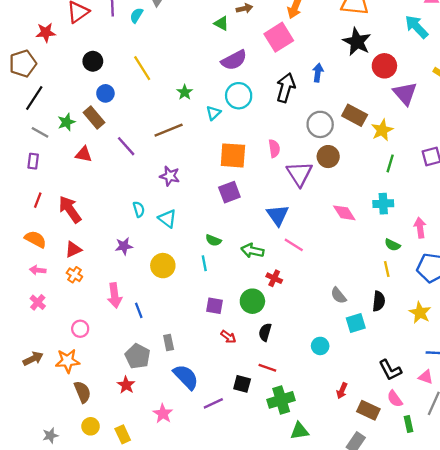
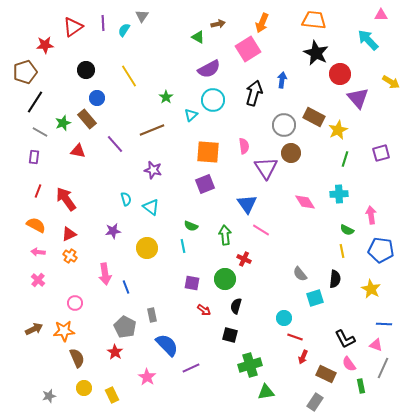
green arrow: (252, 251) -> (225, 235), turned 72
red line: (267, 368) -> (295, 337), moved
black square: (242, 384) -> (230, 335), moved

